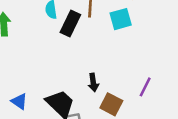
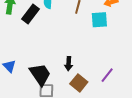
black rectangle: (70, 24) -> (31, 14), moved

